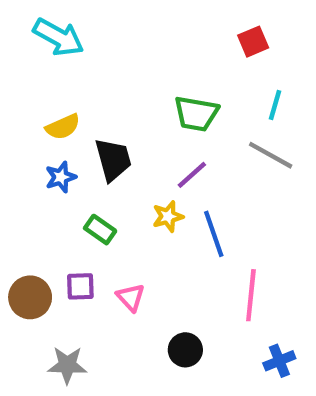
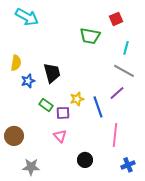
green trapezoid: (196, 114) -> (90, 36), moved
yellow semicircle: (63, 127) -> (16, 63), moved, turned -56
purple line: (192, 175) -> (117, 93), moved
purple square: (80, 286) -> (63, 113), moved

